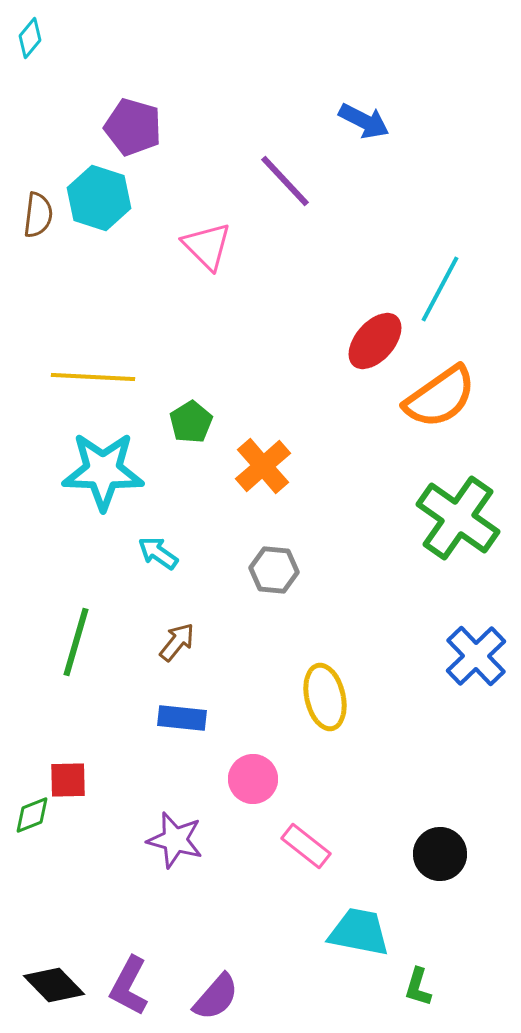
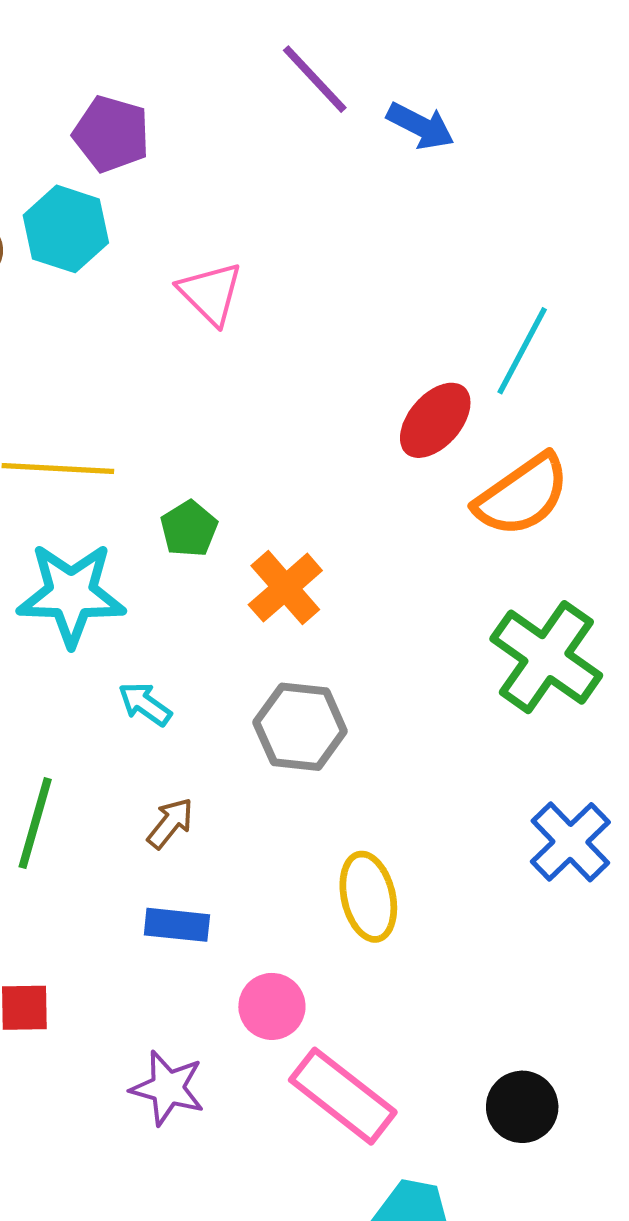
purple line: (285, 181) -> (315, 79), moved
gray hexagon: (274, 570) -> (300, 727), size x1.4
pink rectangle: (306, 846) -> (343, 1096), size x1.6

